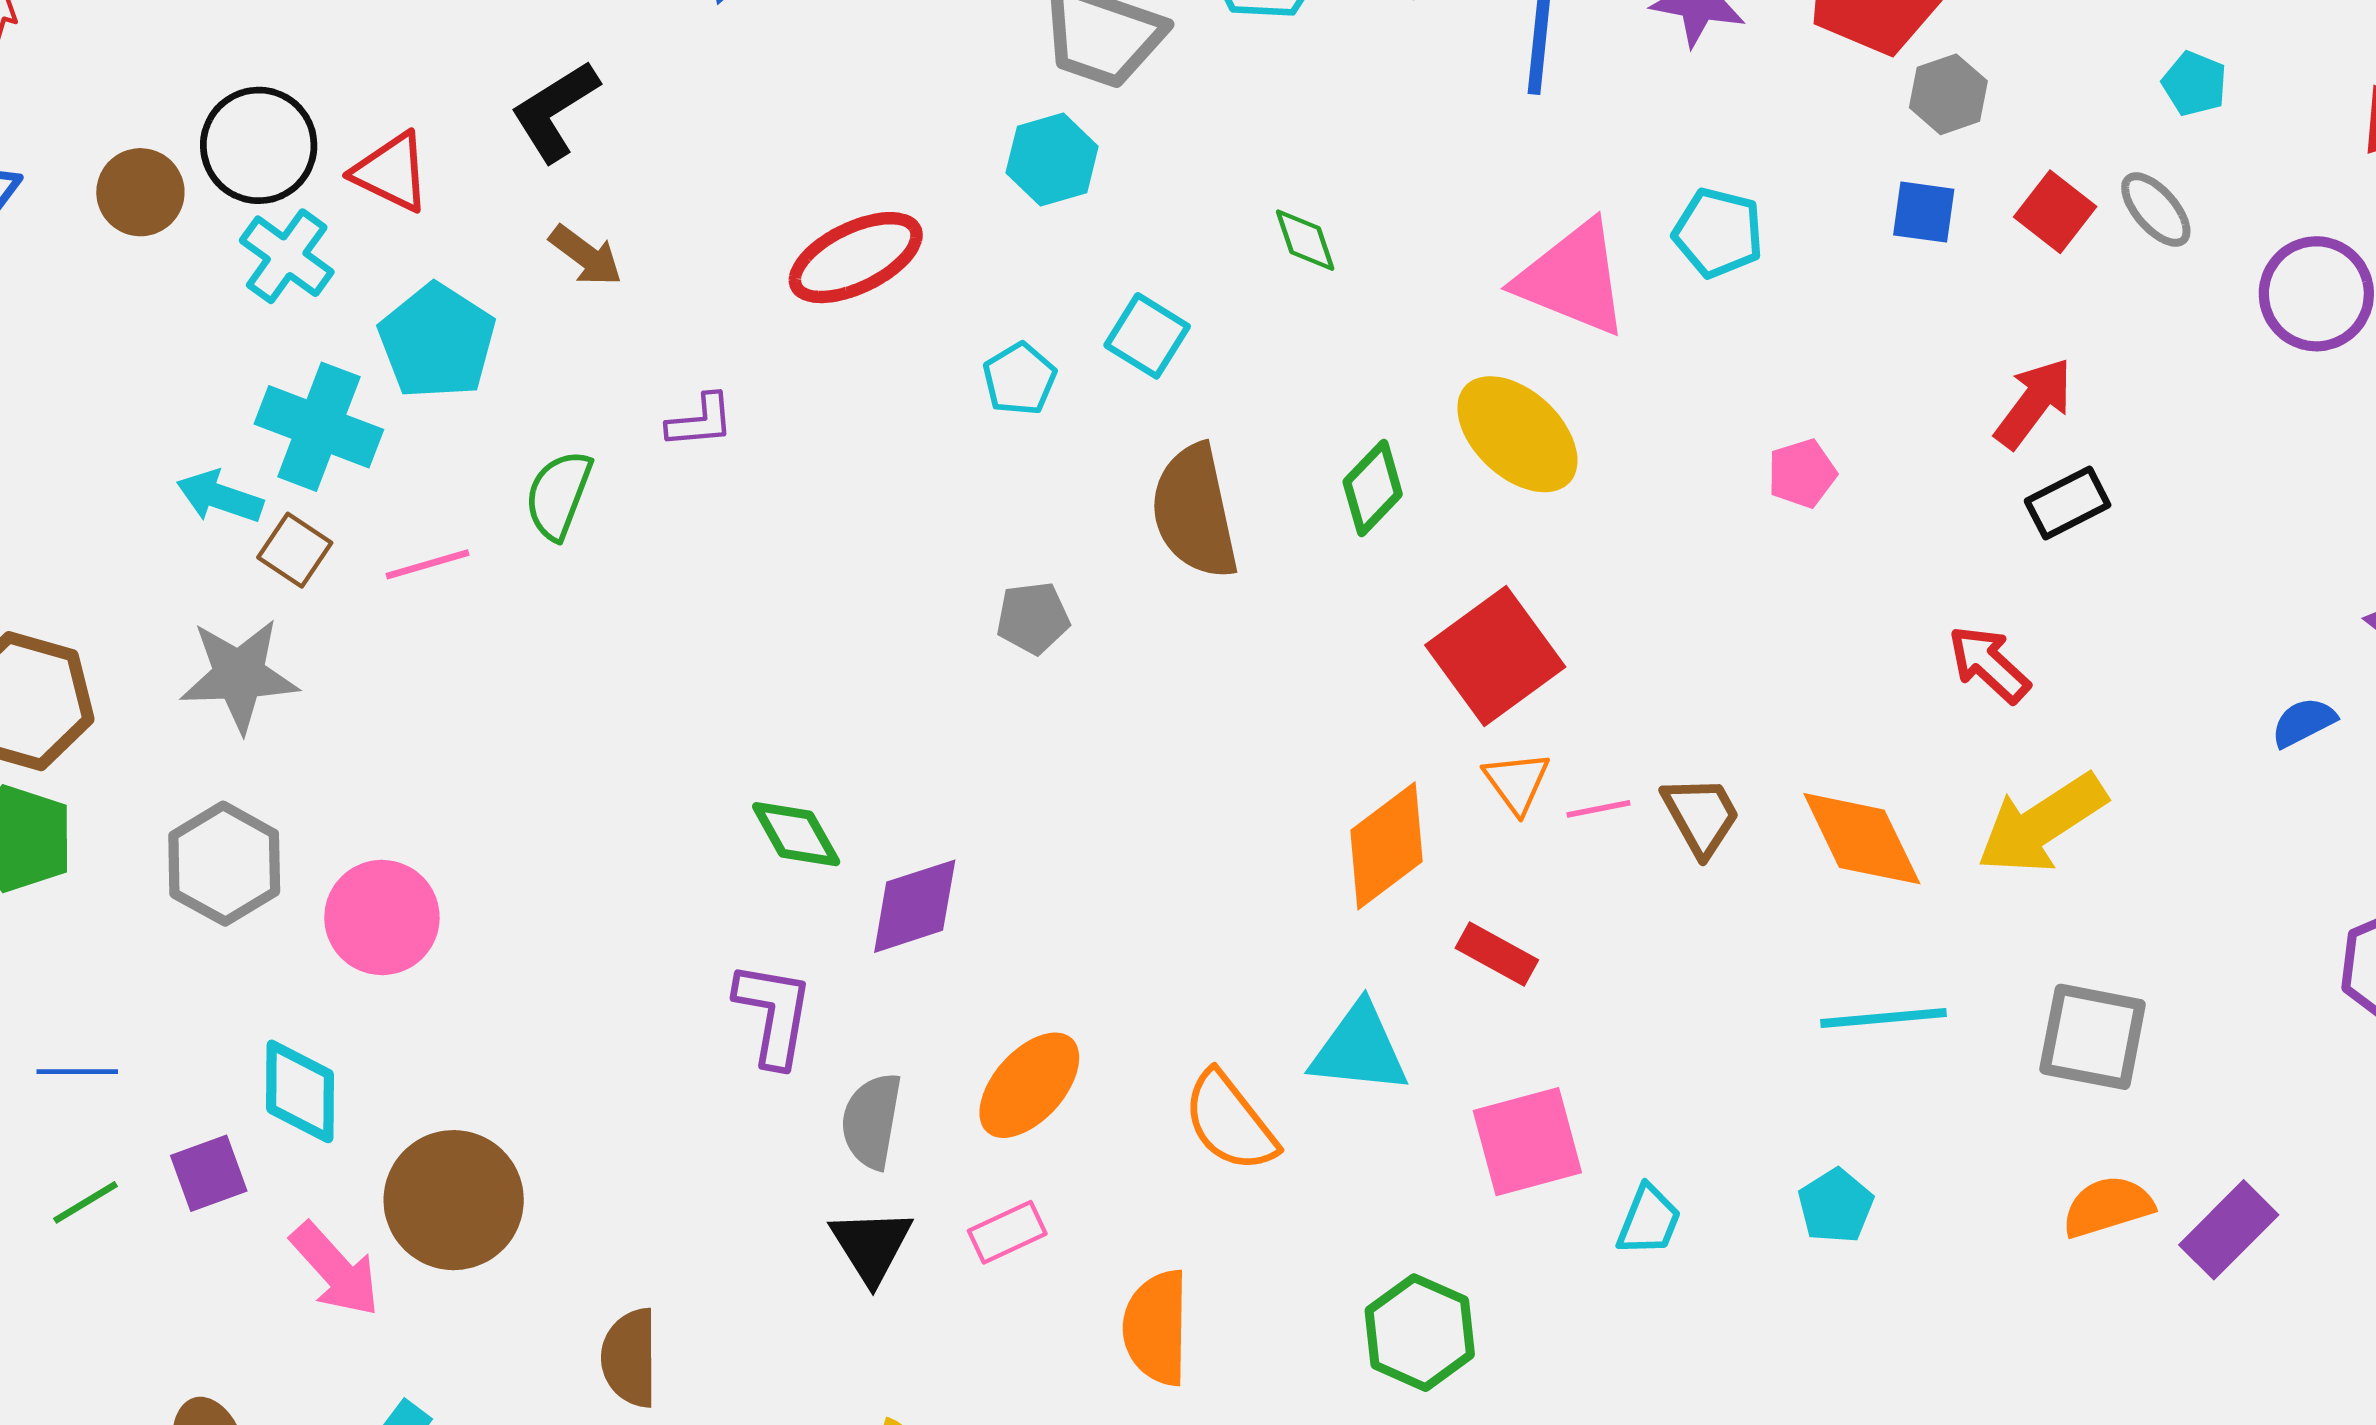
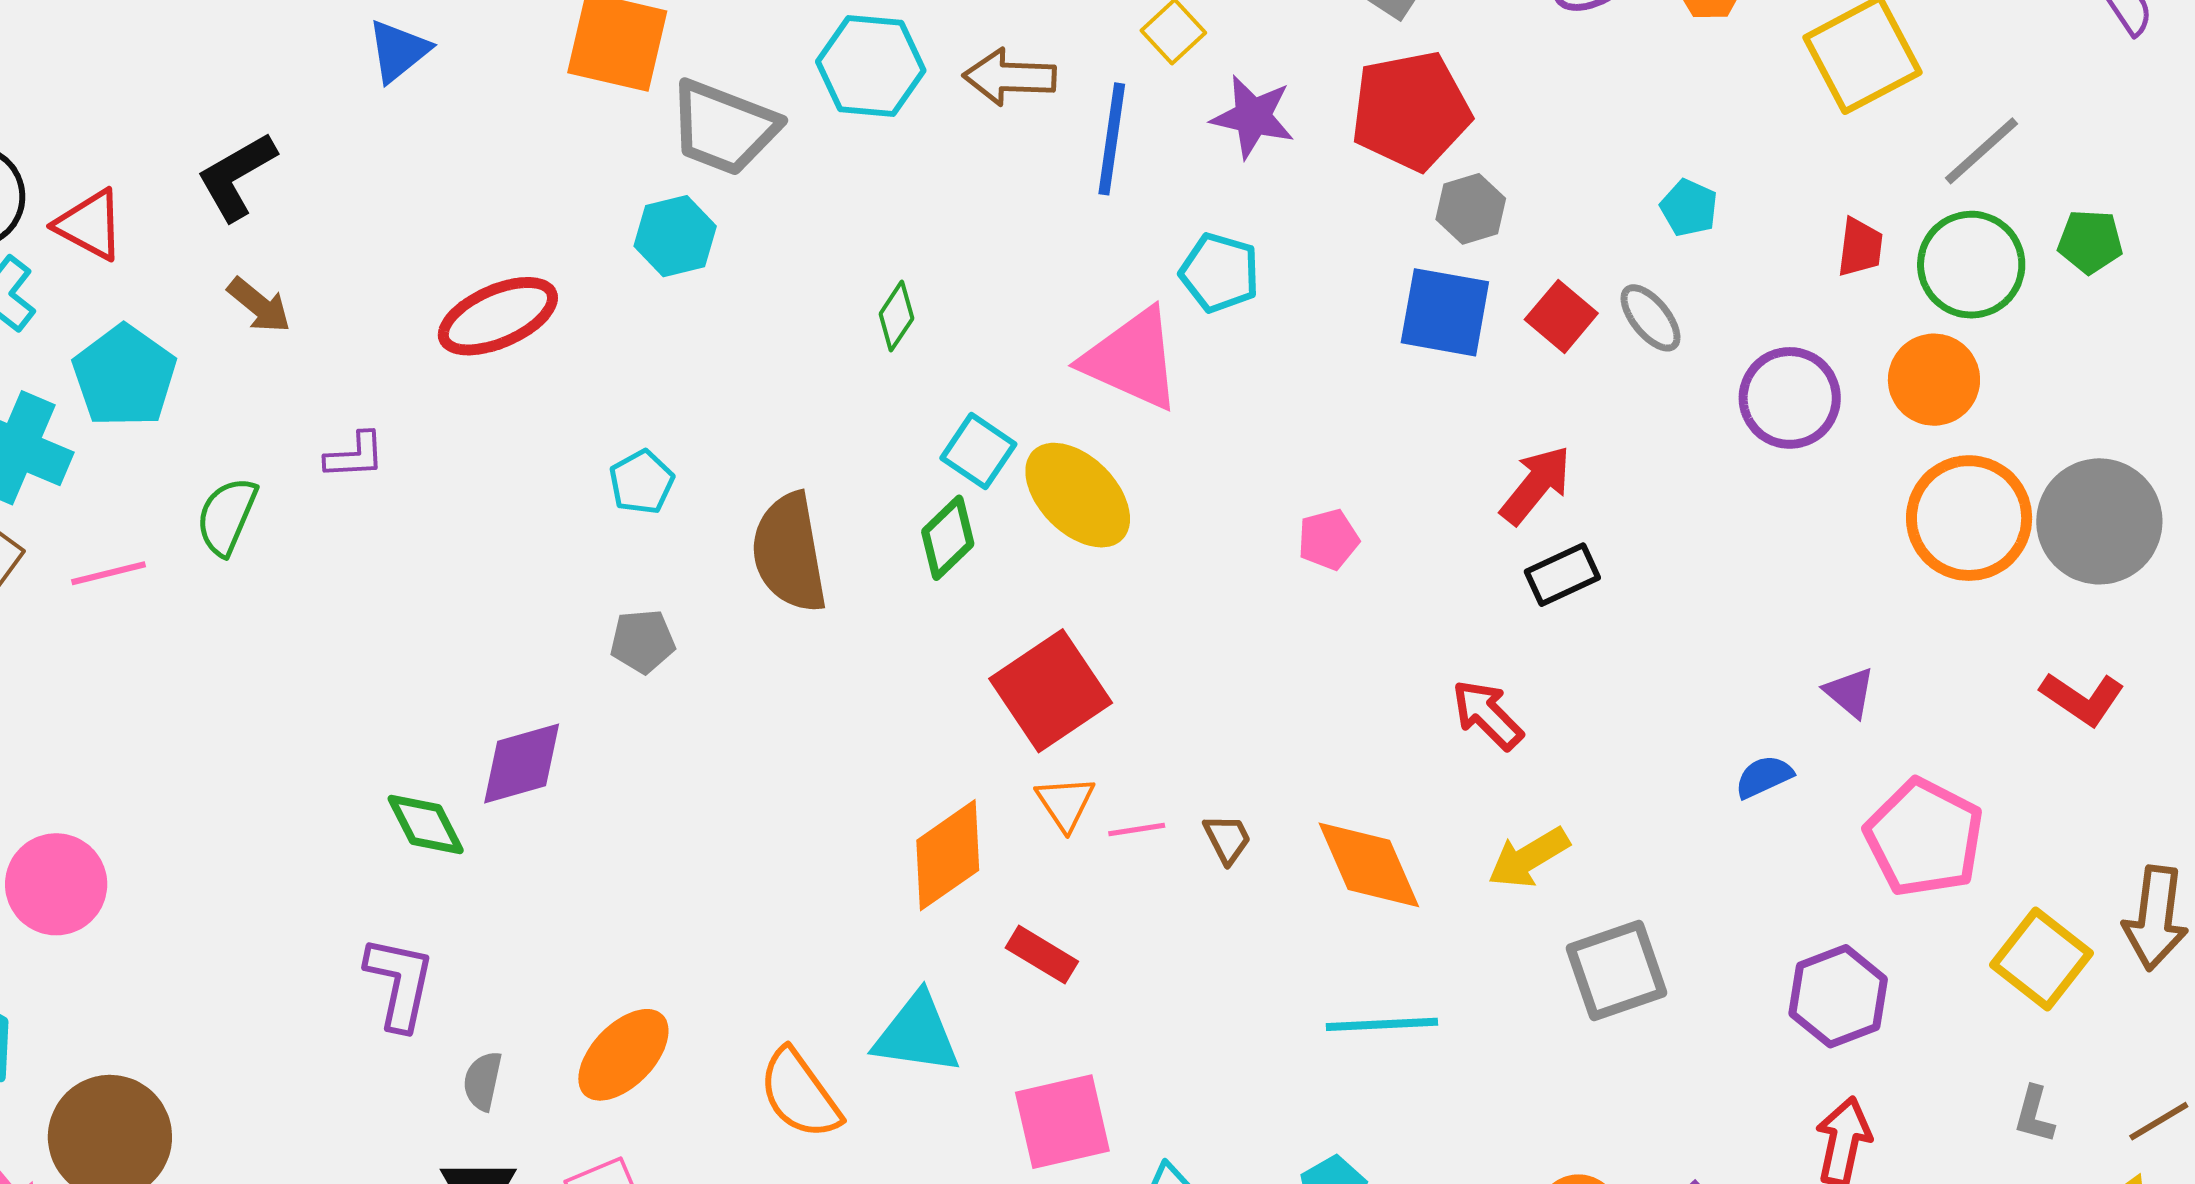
blue square: (1924, 212) -> (1445, 312), size x1.6
cyan pentagon: (1718, 233) -> (1220, 273), moved
green diamond: (1305, 240) -> (896, 316), turned 50
cyan square: (1147, 336) -> (978, 451), moved
cyan pentagon: (1020, 379) -> (642, 482), moved
brown trapezoid: (1701, 816) -> (1227, 839), size x0.7
yellow arrow: (2042, 824) -> (1529, 858), size x0.7
purple diamond: (915, 906) -> (522, 764), moved
gray square: (2093, 1037) -> (1616, 970), moved, turned -32
gray semicircle: (872, 1121) -> (483, 1081), size x0.7

